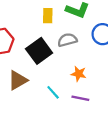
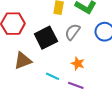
gray semicircle: (67, 40) -> (72, 32), turned -48
cyan line: (53, 92) -> (53, 76), turned -32

